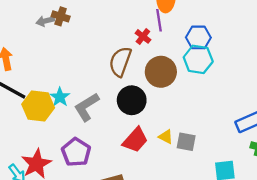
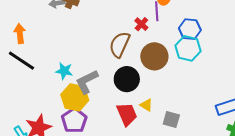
cyan star: (60, 97) -> (64, 71), turned -30
yellow hexagon: (38, 106) -> (75, 97), moved
yellow triangle: (166, 137) -> (146, 105), moved
red trapezoid: (135, 140) -> (127, 114), turned -70

